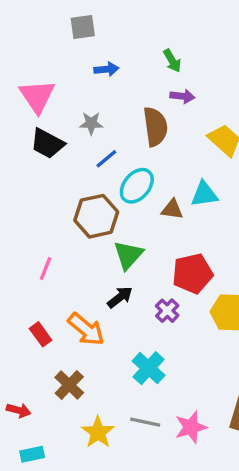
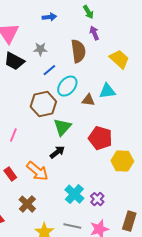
purple arrow: (182, 96) -> (94, 33), turned -120
red pentagon: (192, 274) -> (100, 138), turned 30
purple cross: (167, 311) -> (97, 199), moved

